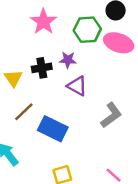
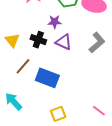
black cross: (42, 68) -> (38, 40), moved, turned 35
gray L-shape: (111, 115) -> (97, 43), moved

